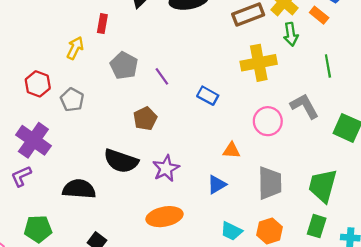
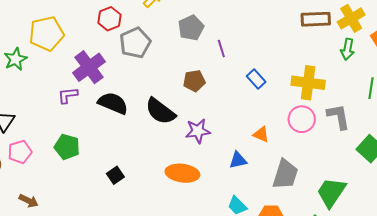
yellow cross: (259, 63) -> (308, 83), moved
gray pentagon: (72, 100) -> (135, 43), size x1.4
black semicircle: (79, 189) -> (113, 103), moved

